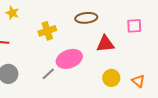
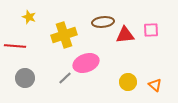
yellow cross: (47, 31) -> (64, 35), size x1.4
red triangle: (105, 44) -> (125, 35), moved

